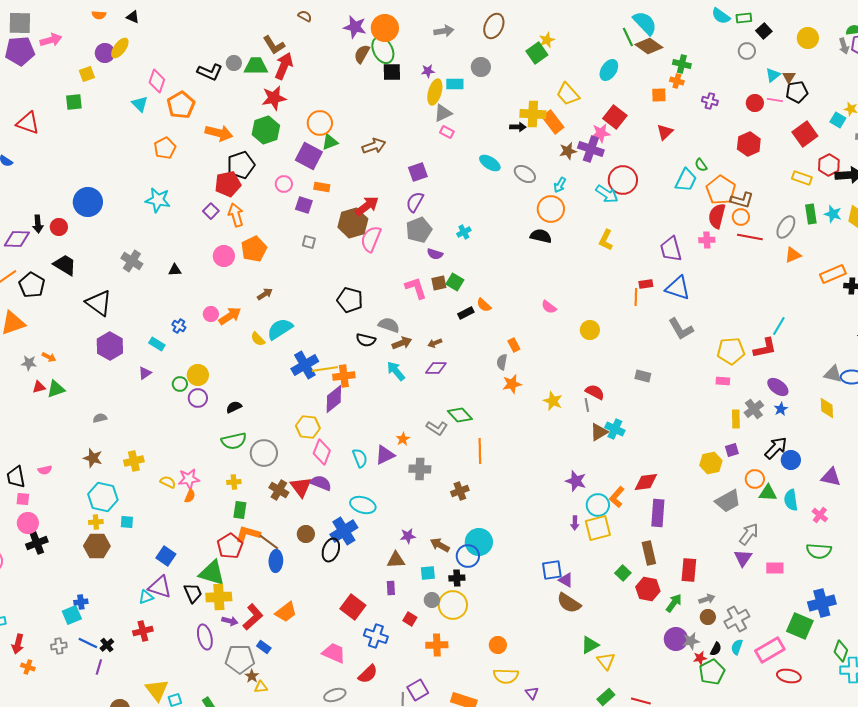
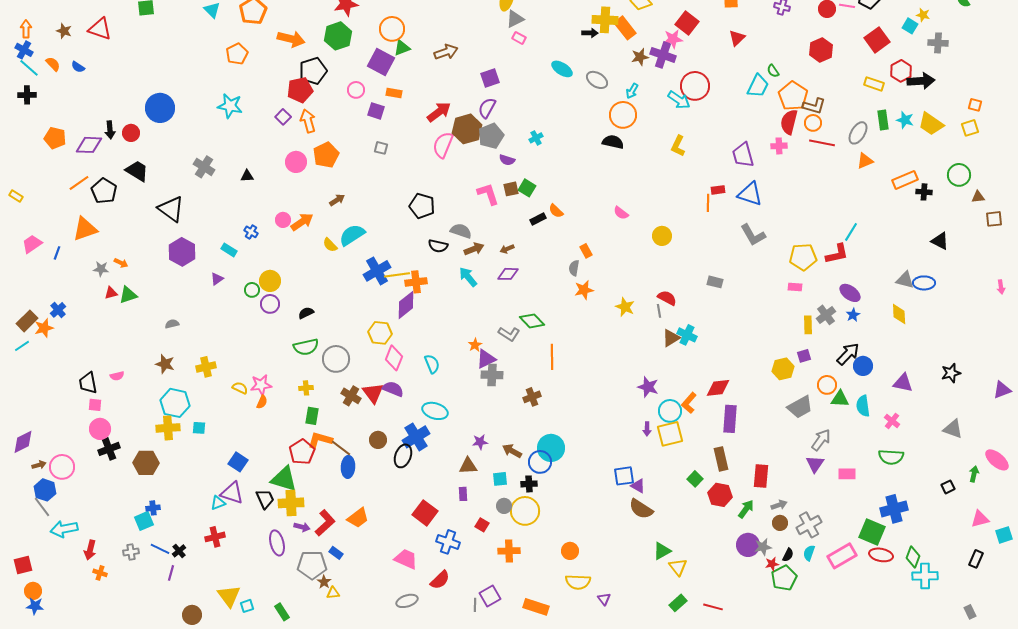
brown hexagon: (353, 223) -> (467, 129), moved
purple triangle: (385, 455) -> (486, 359), moved
yellow cross: (96, 522) -> (168, 428), size x1.6
brown hexagon: (97, 546) -> (146, 463), moved
red ellipse: (789, 676) -> (881, 555), moved

